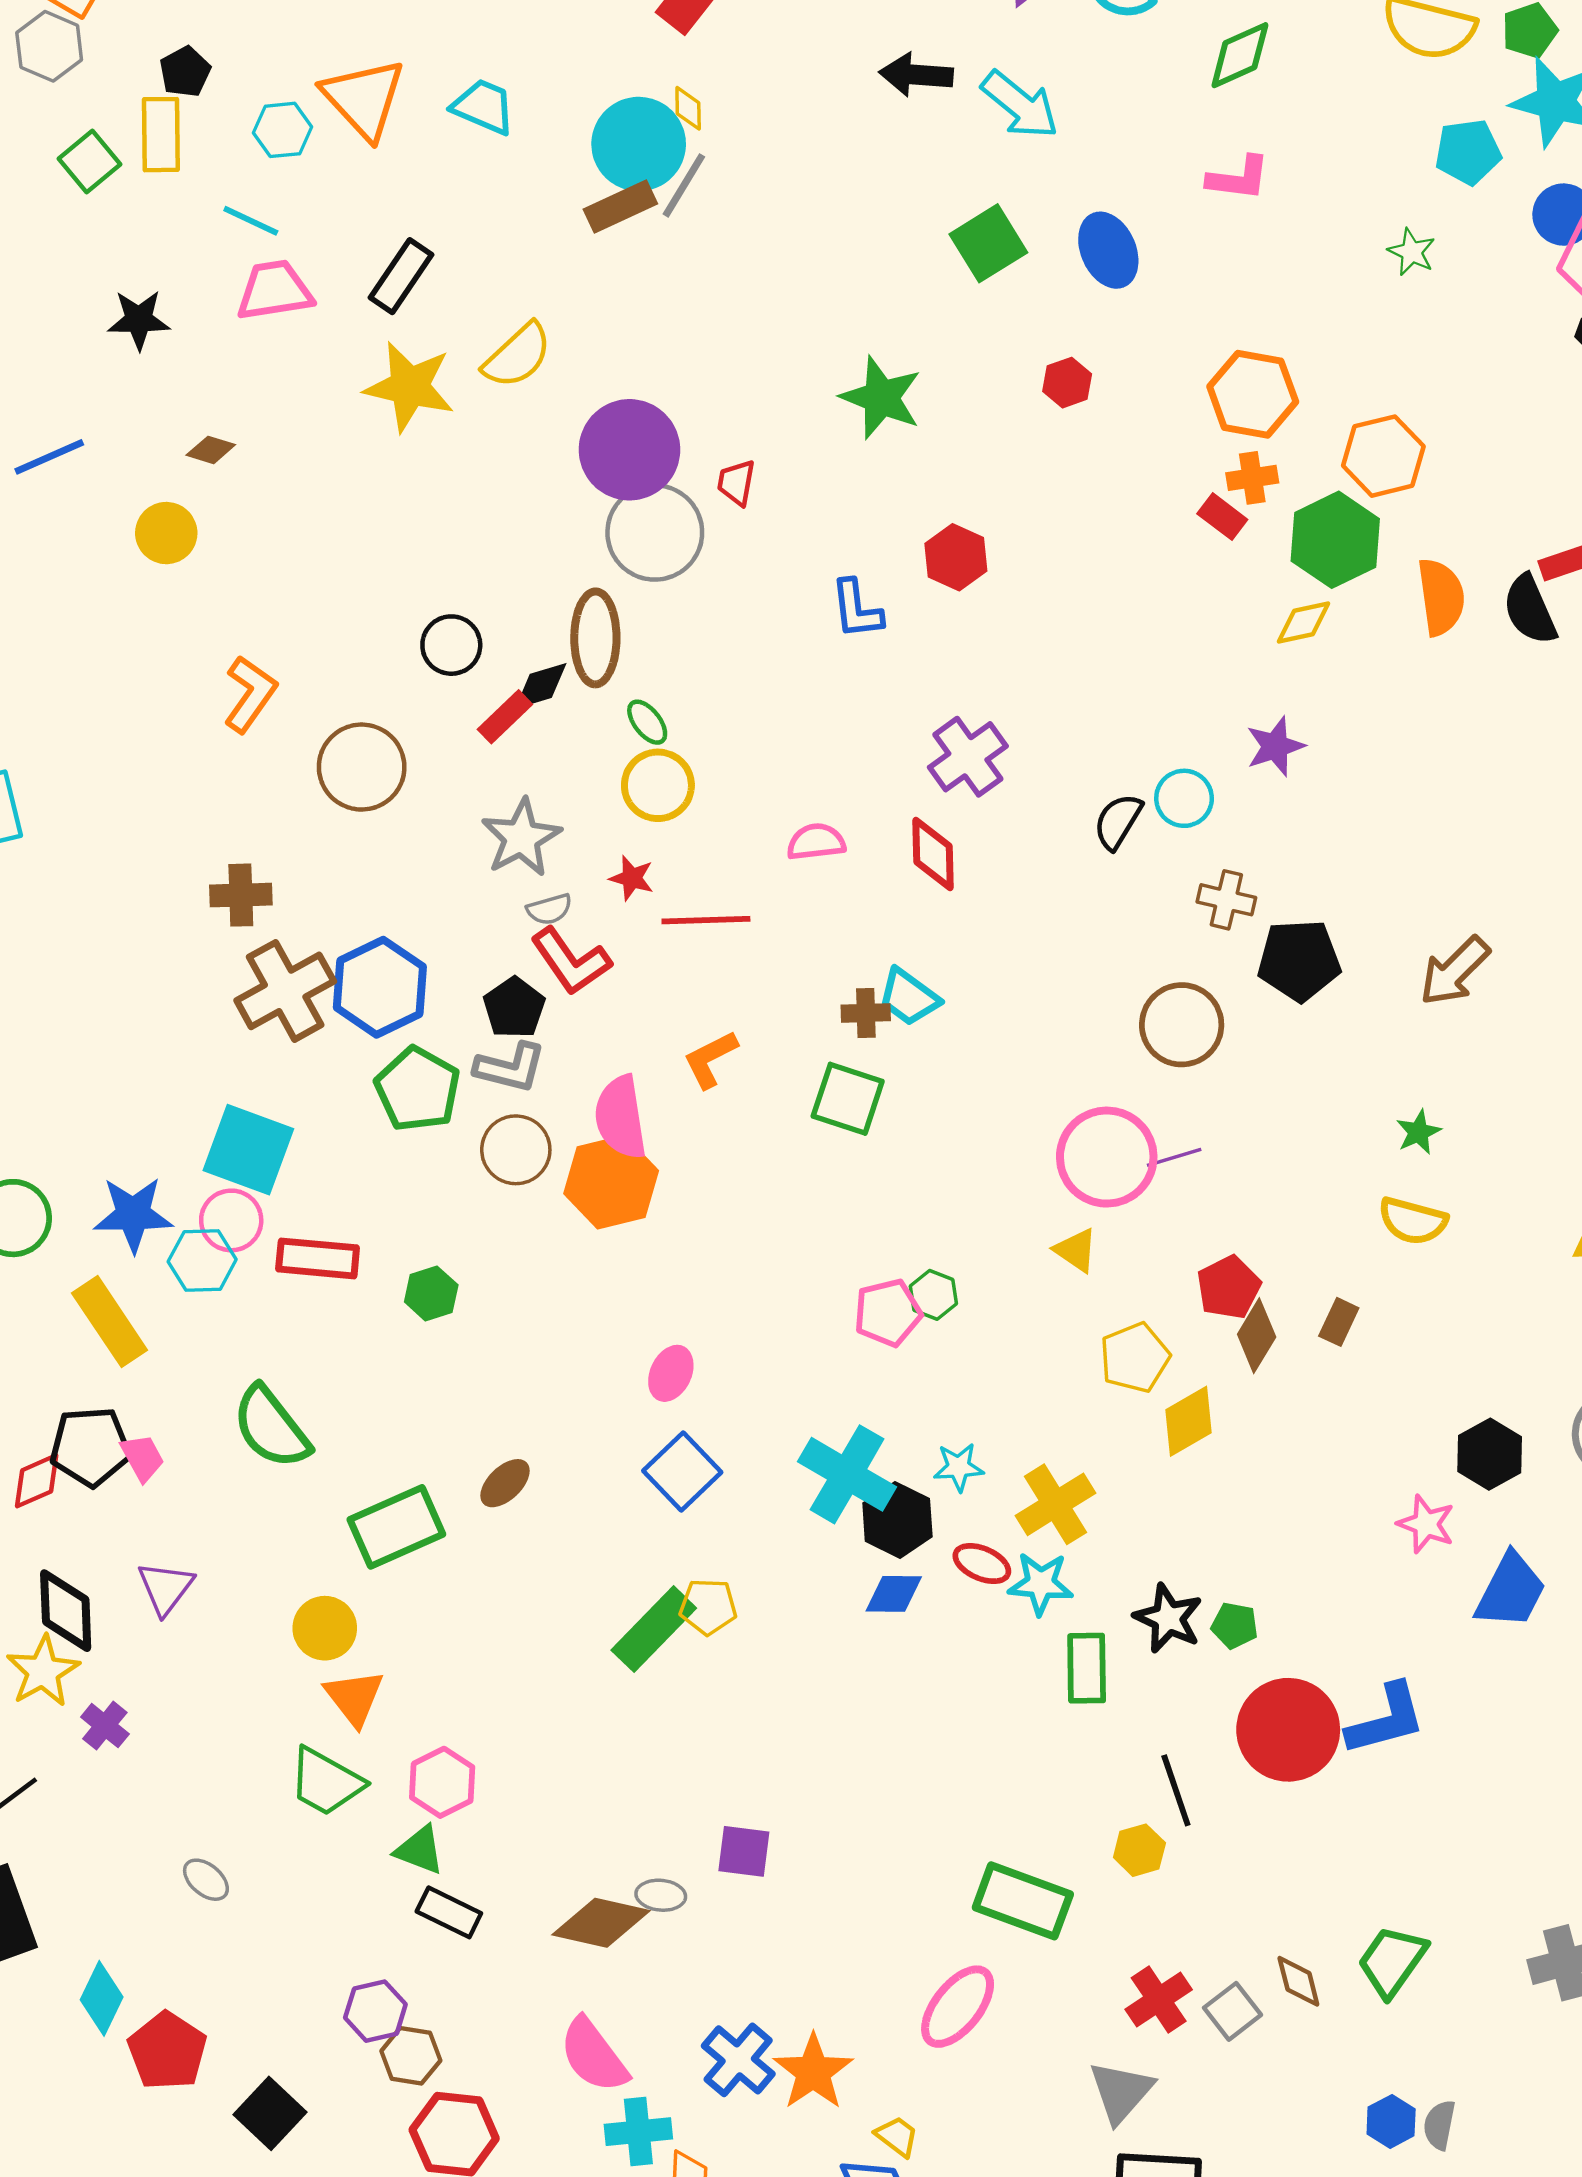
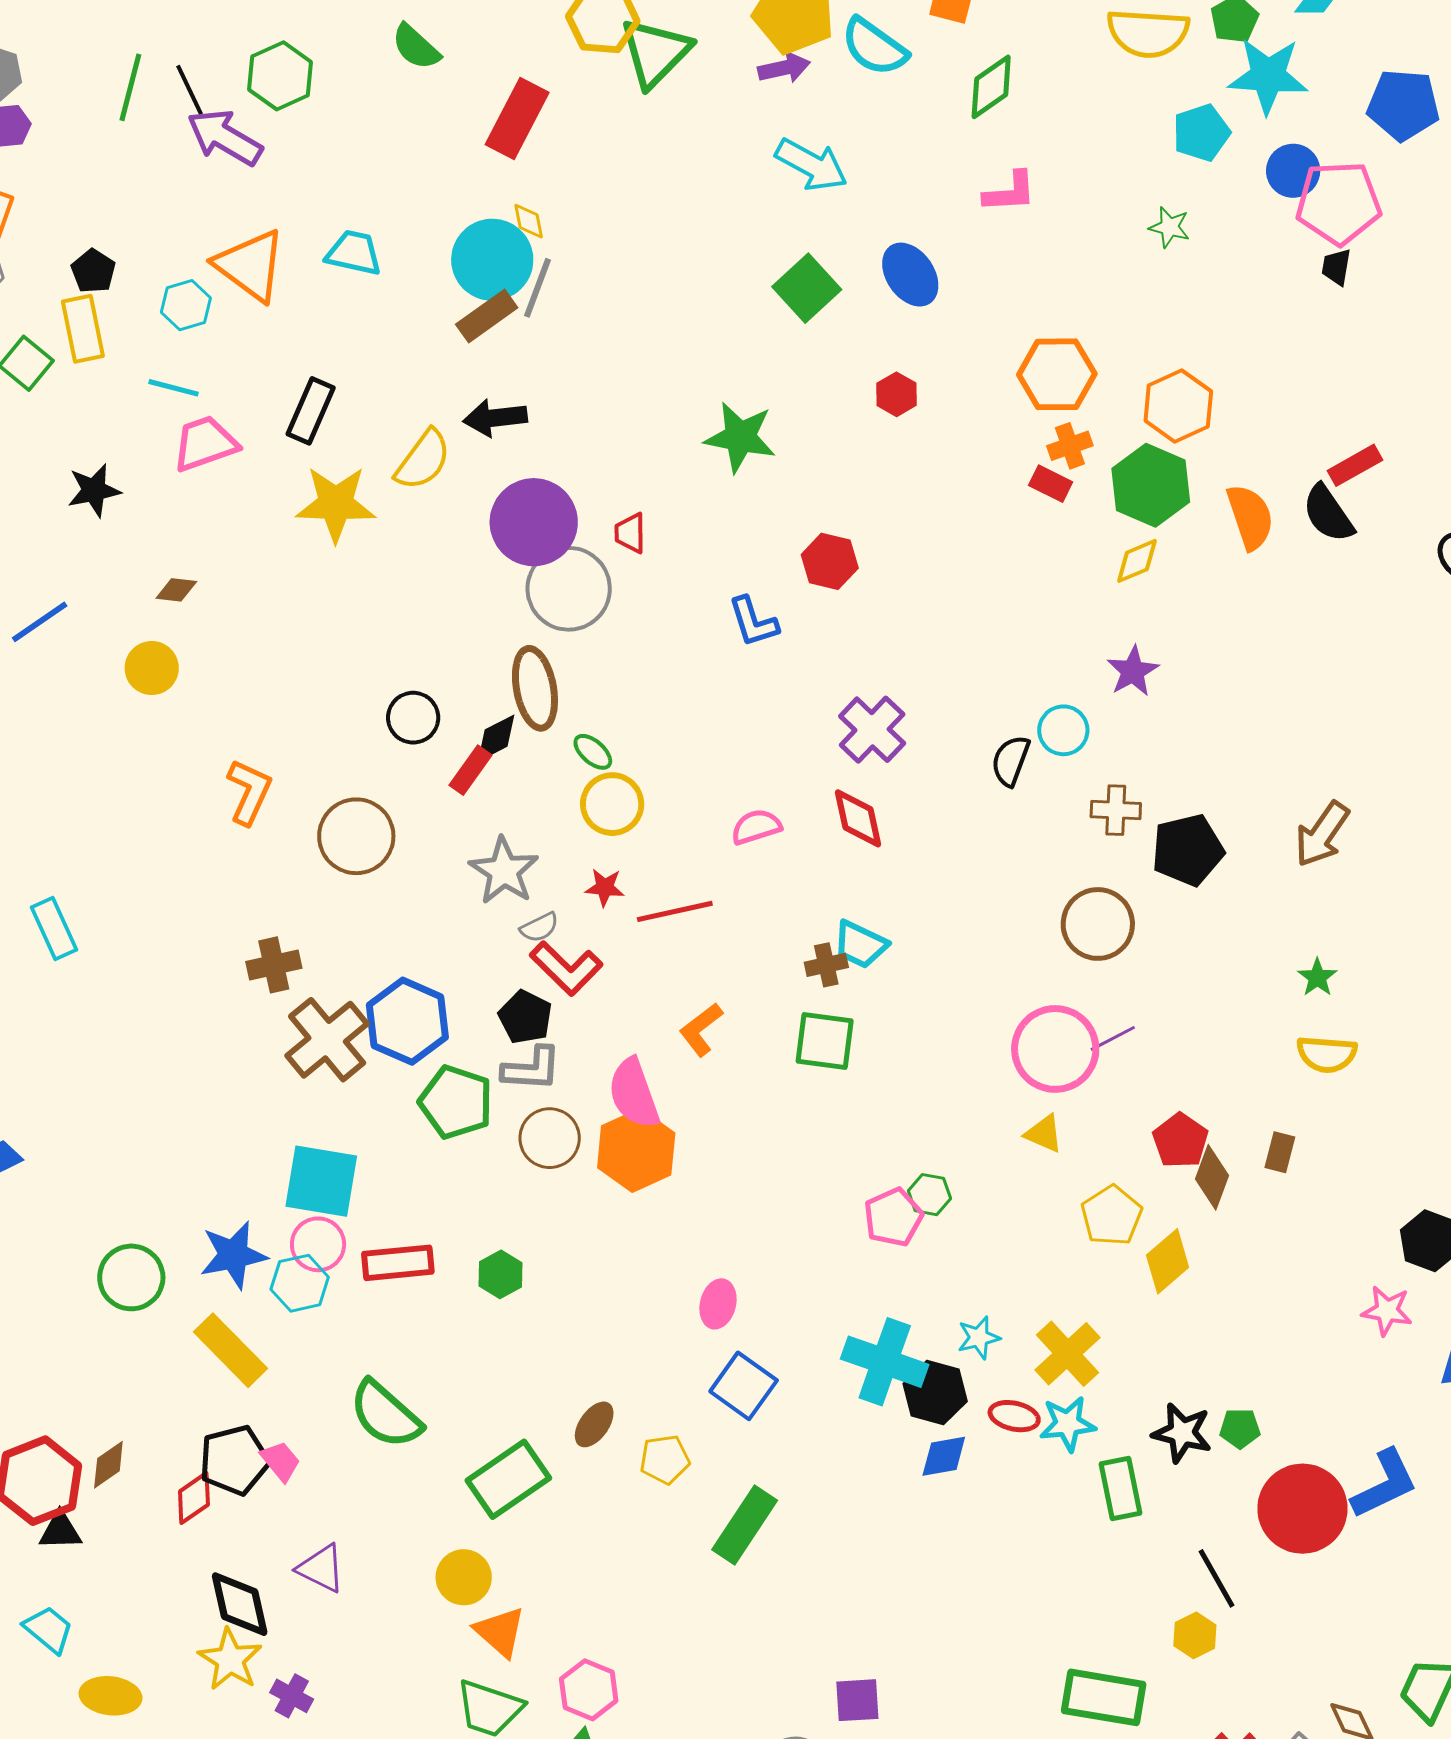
black arrow: (916, 75) -> (495, 418), moved
purple triangle: (165, 1588) -> (321, 1568), turned -30
yellow pentagon: (708, 1607) -> (665, 1459), moved

